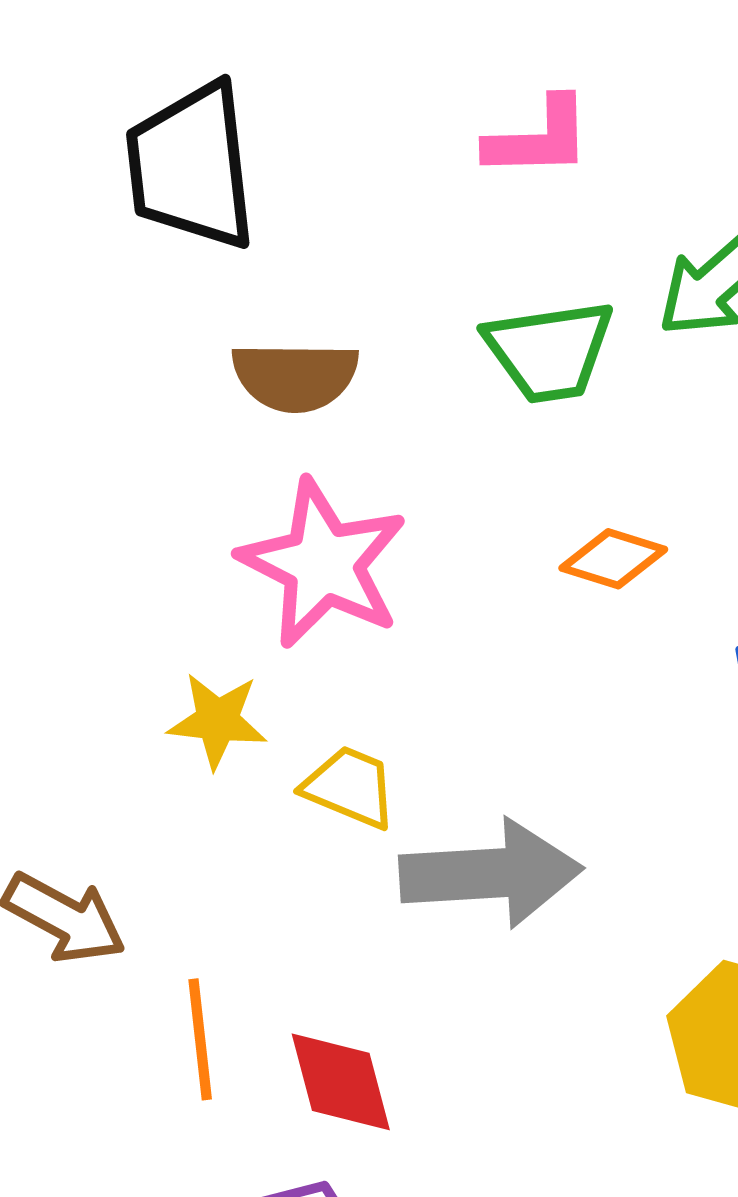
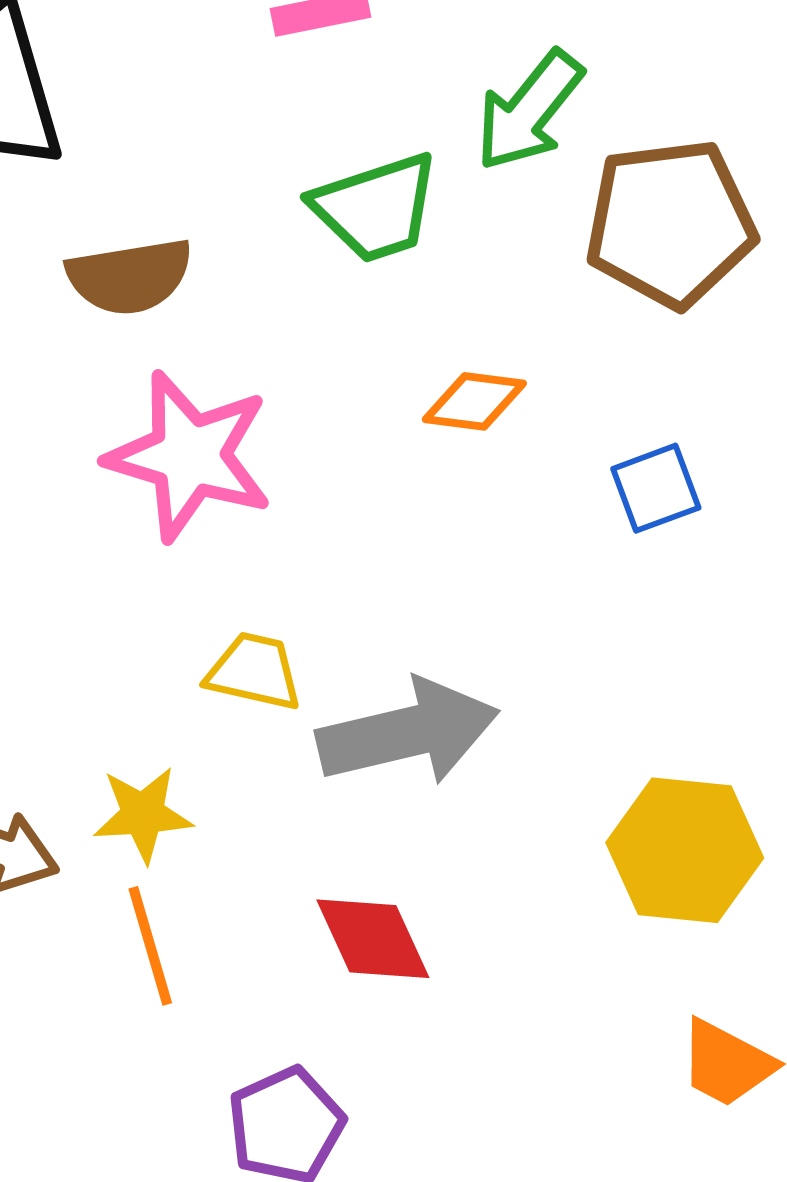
yellow star: (217, 721) -> (143, 814), moved
red diamond: (341, 1082) -> (373, 939), moved

